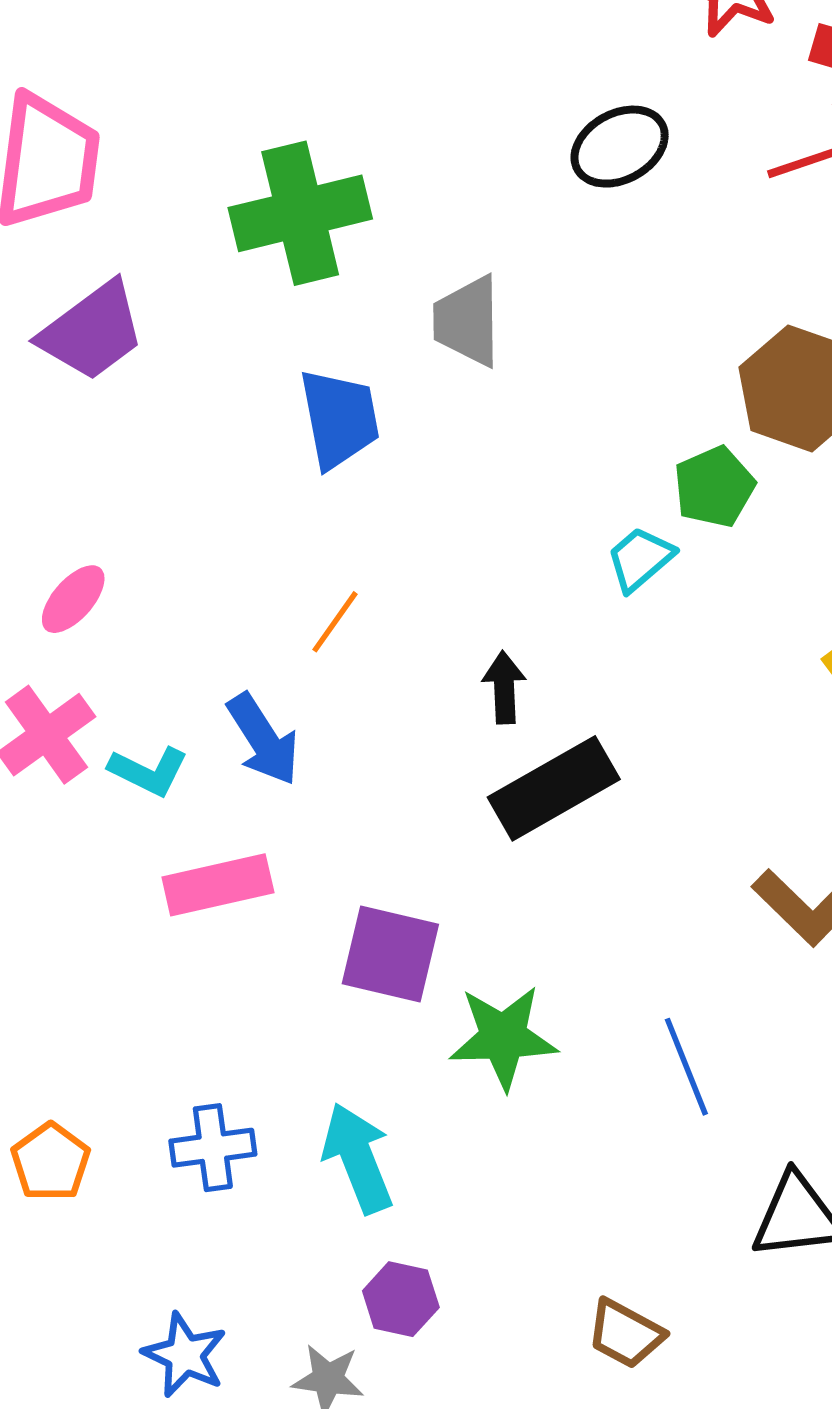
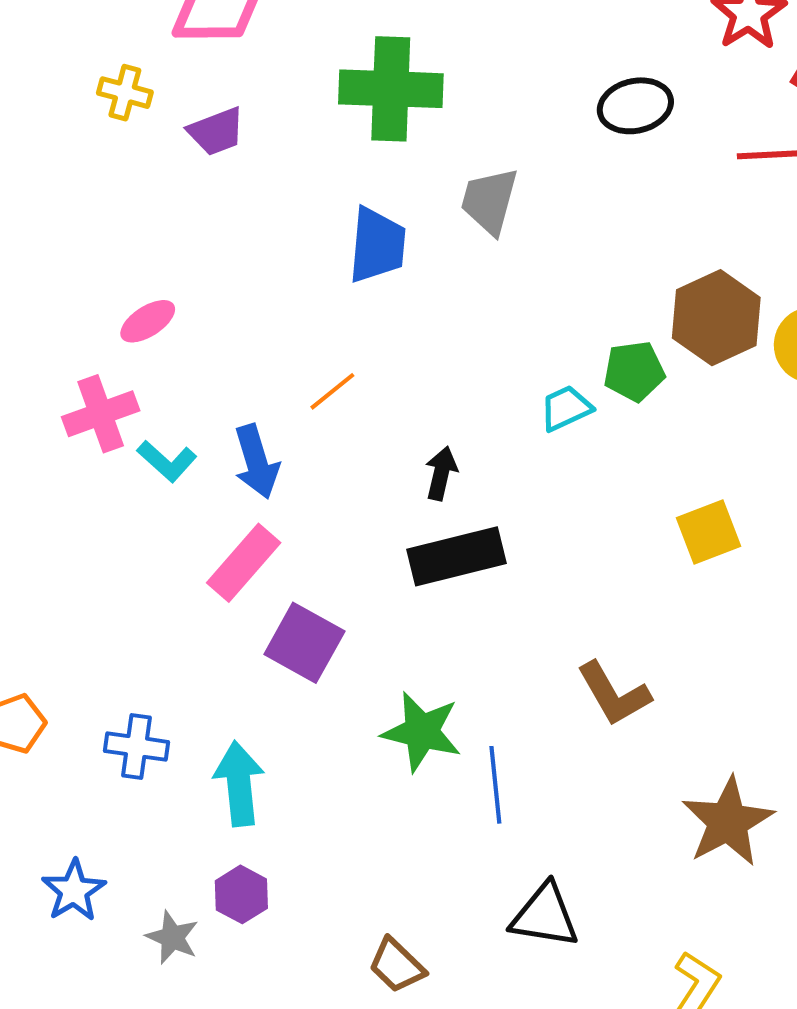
purple trapezoid: (92, 331) -> (216, 131), size x0.7
pink rectangle: (218, 885) -> (244, 563), moved, turned -52
green star: (503, 1037) -> (422, 732), moved

